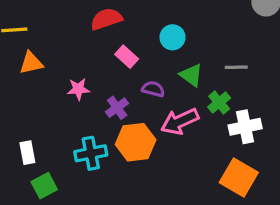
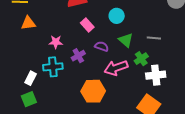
orange hexagon: (136, 142) -> (93, 91), moved
white rectangle: (27, 153) -> (31, 78), moved, turned 32
cyan cross: (91, 153) -> (53, 67), moved

